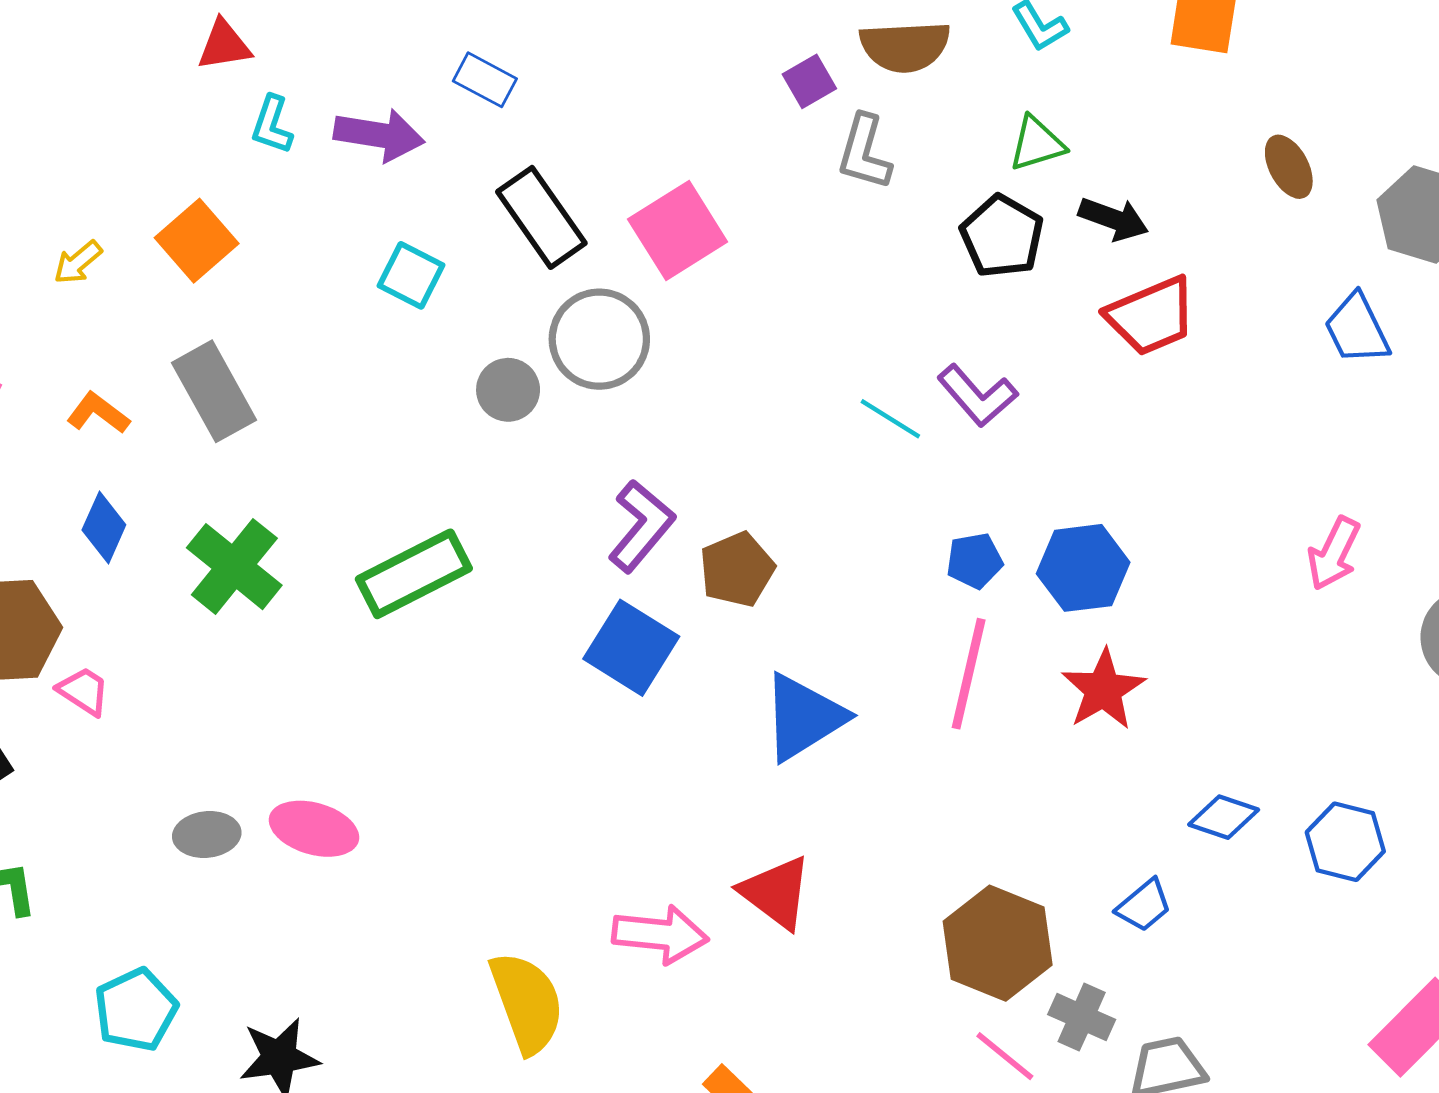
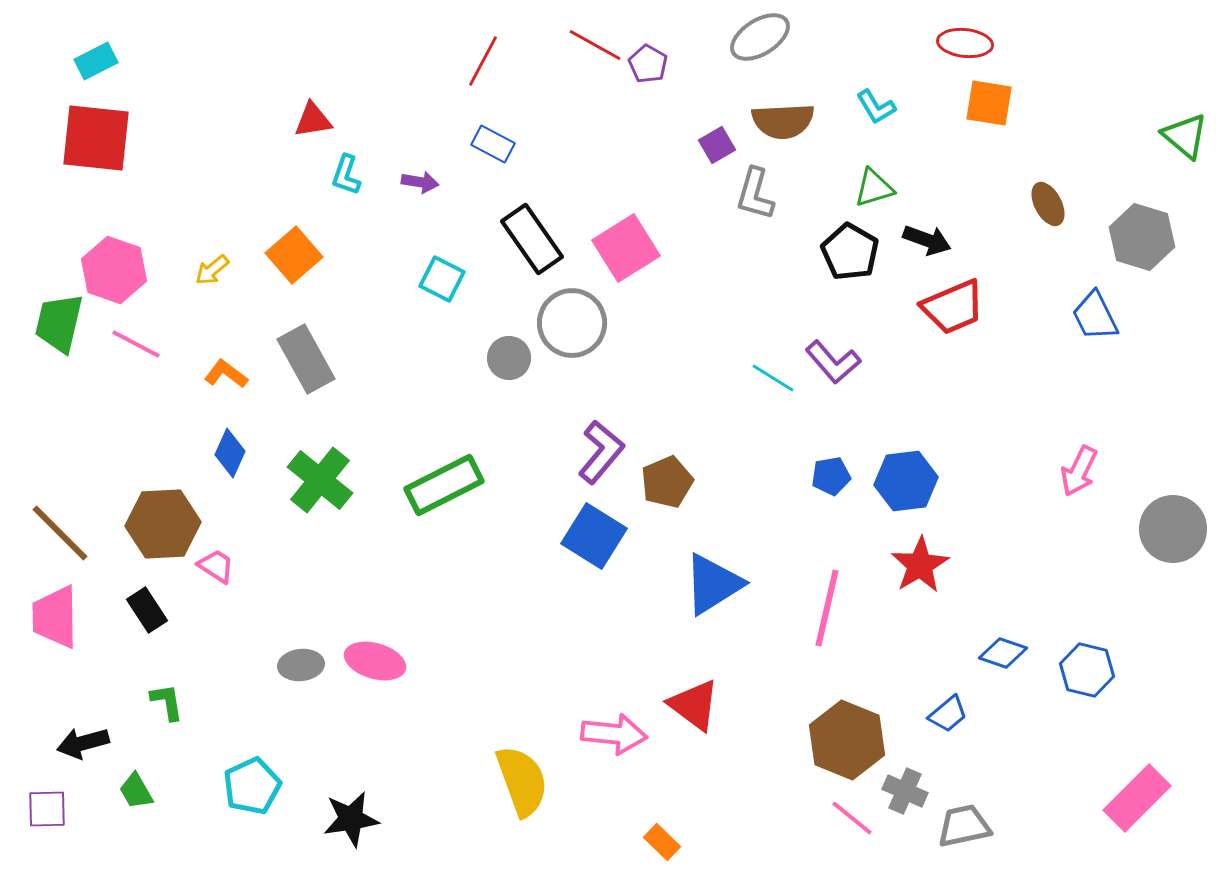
purple arrow: (379, 135) -> (420, 182), size x0.6
pink line: (969, 674) -> (827, 608), moved

